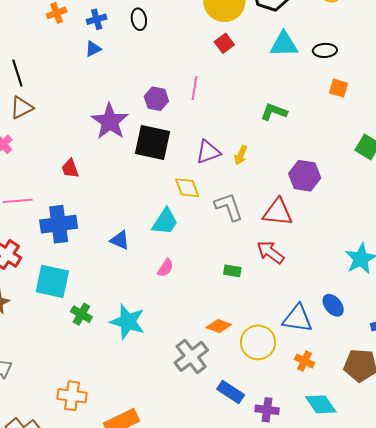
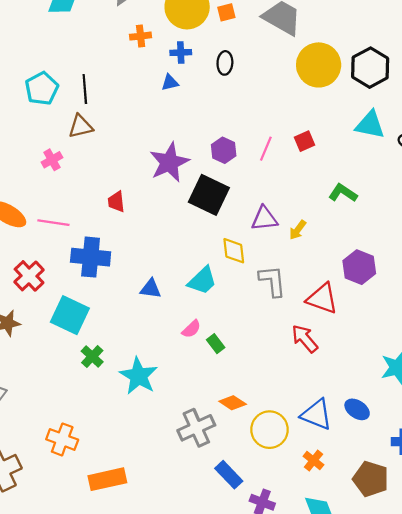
red square: (224, 43) -> (305, 141), moved
blue triangle: (120, 240) -> (151, 289), turned -30
green rectangle: (232, 271) -> (216, 344), moved, turned 30
blue ellipse: (333, 305) -> (357, 409), turned -30

